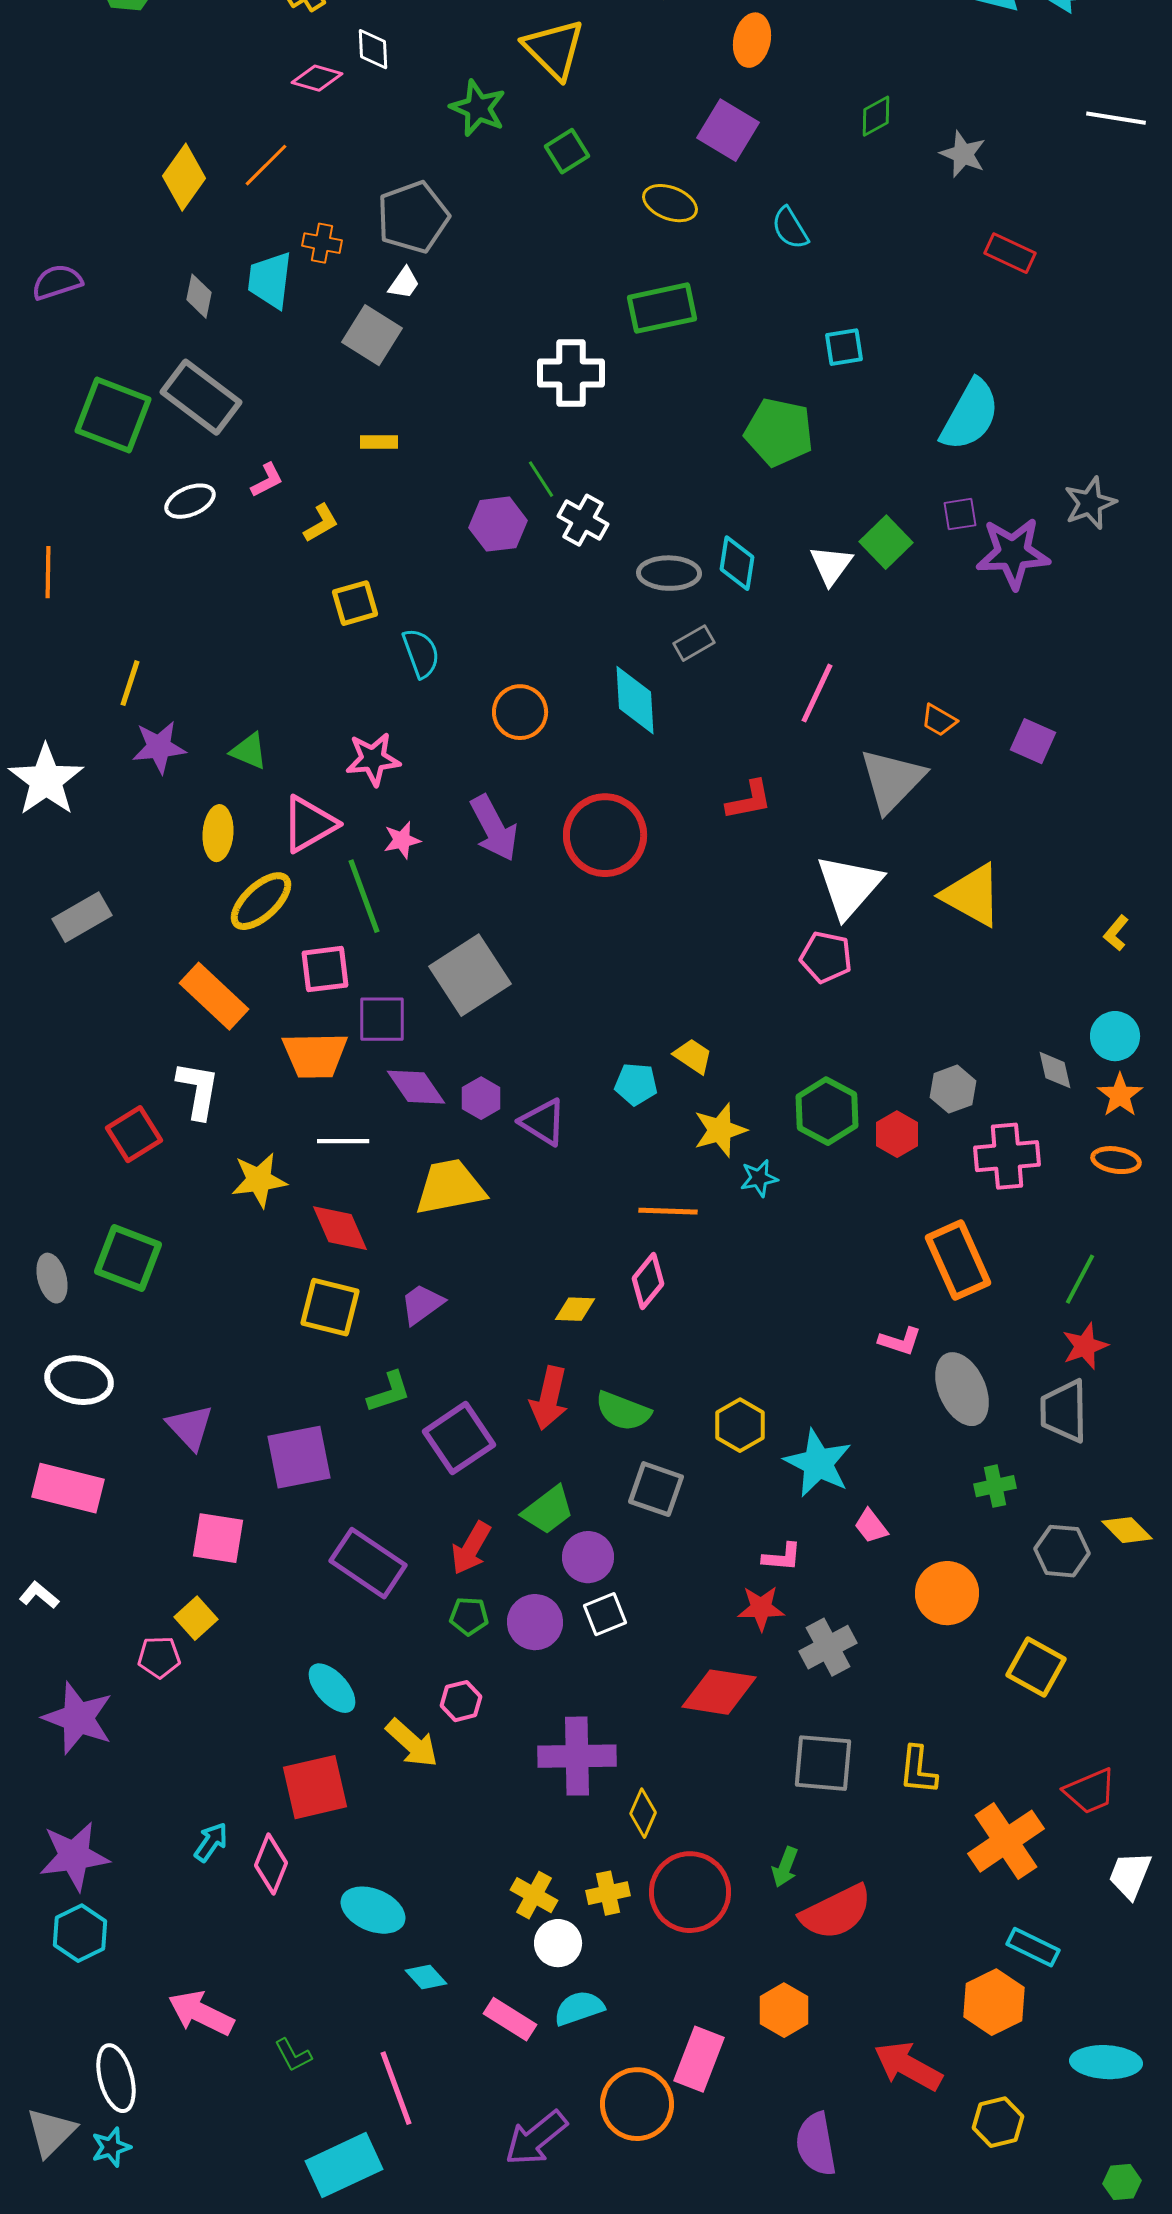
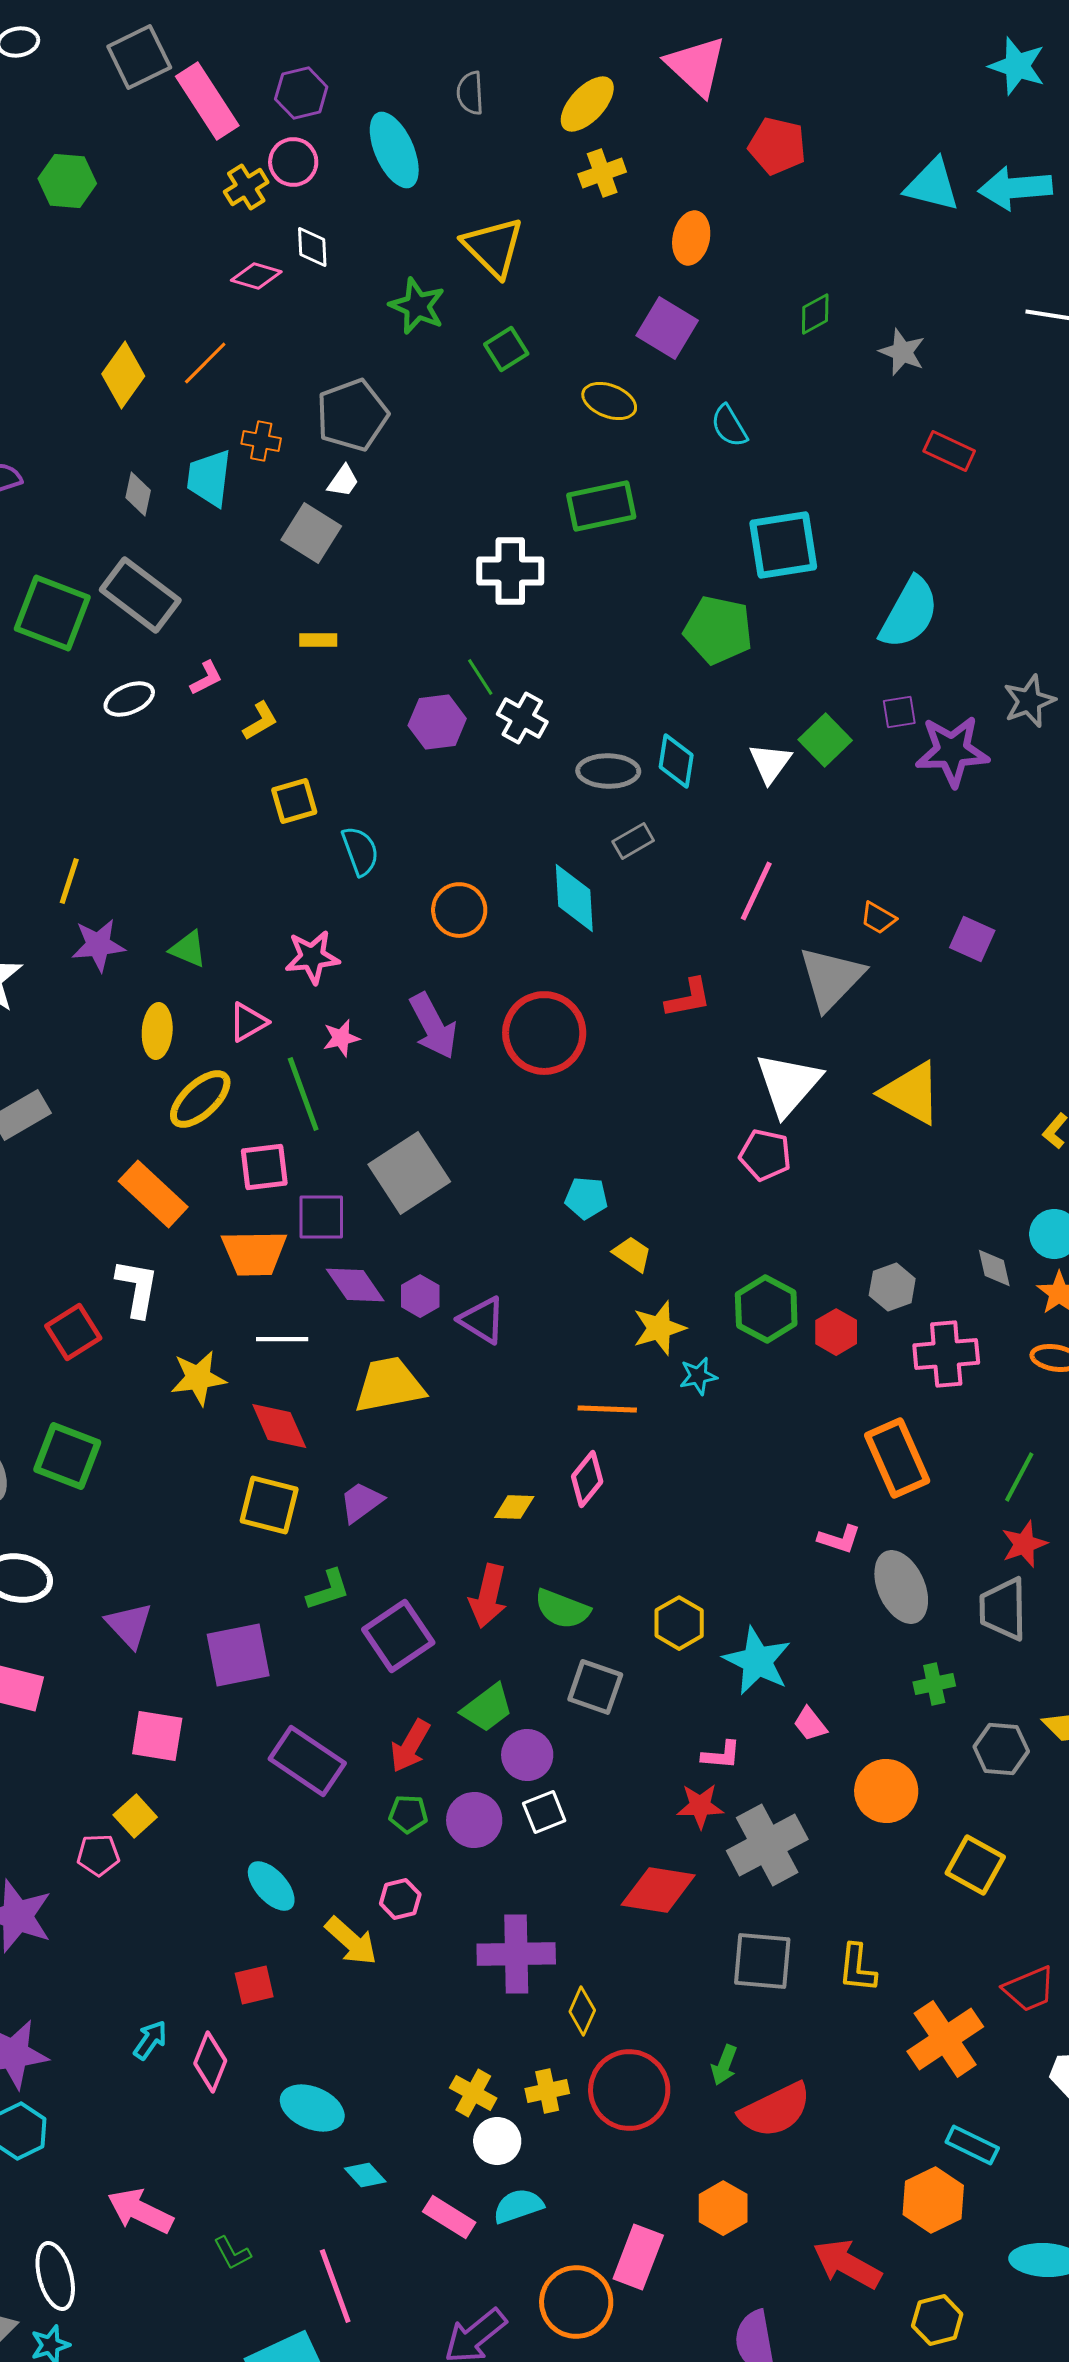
cyan square: (844, 347) -> (783, 545), size x1.8
pink triangle: (309, 824) -> (248, 1022), size x0.7
cyan pentagon: (636, 1084) -> (586, 1198), moved
gray cross: (828, 1647) -> (767, 1845), size x1.4
red square: (315, 1787) -> (254, 1985), size x0.6

